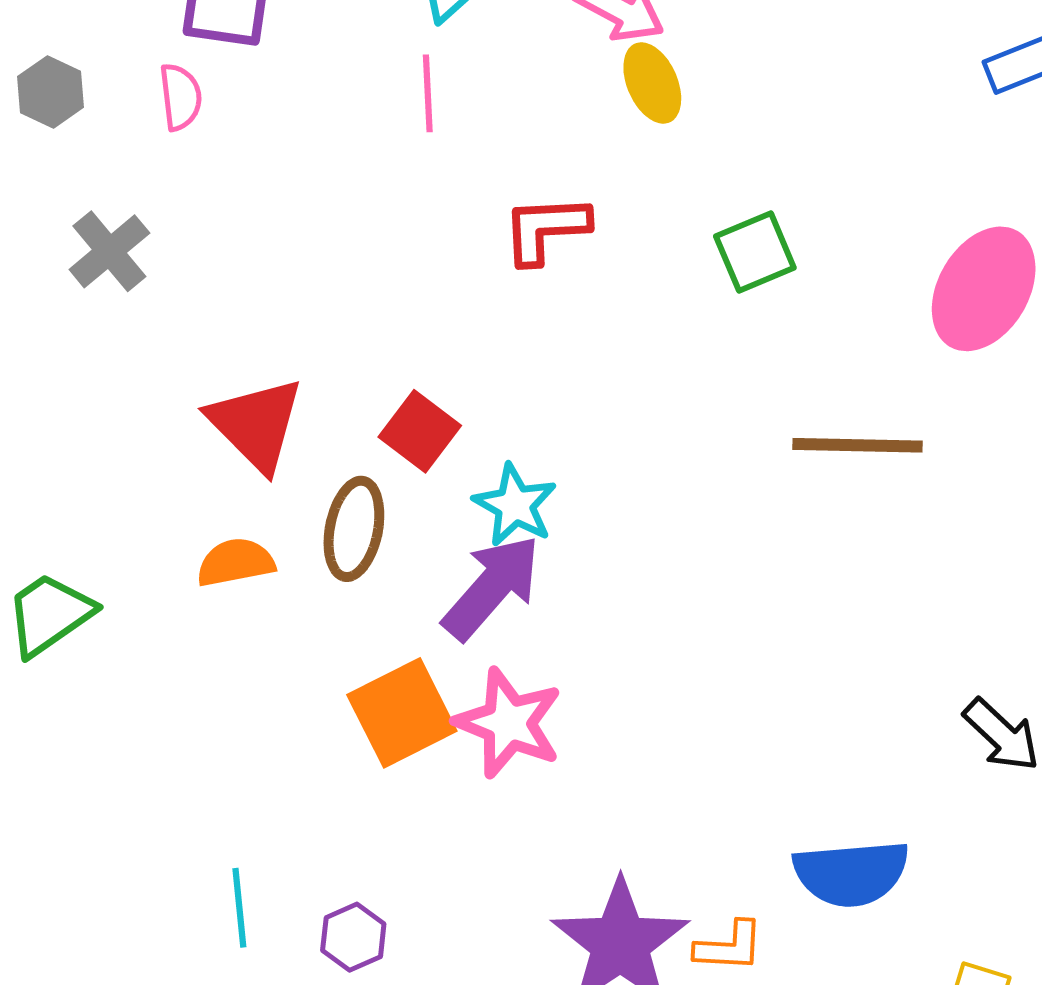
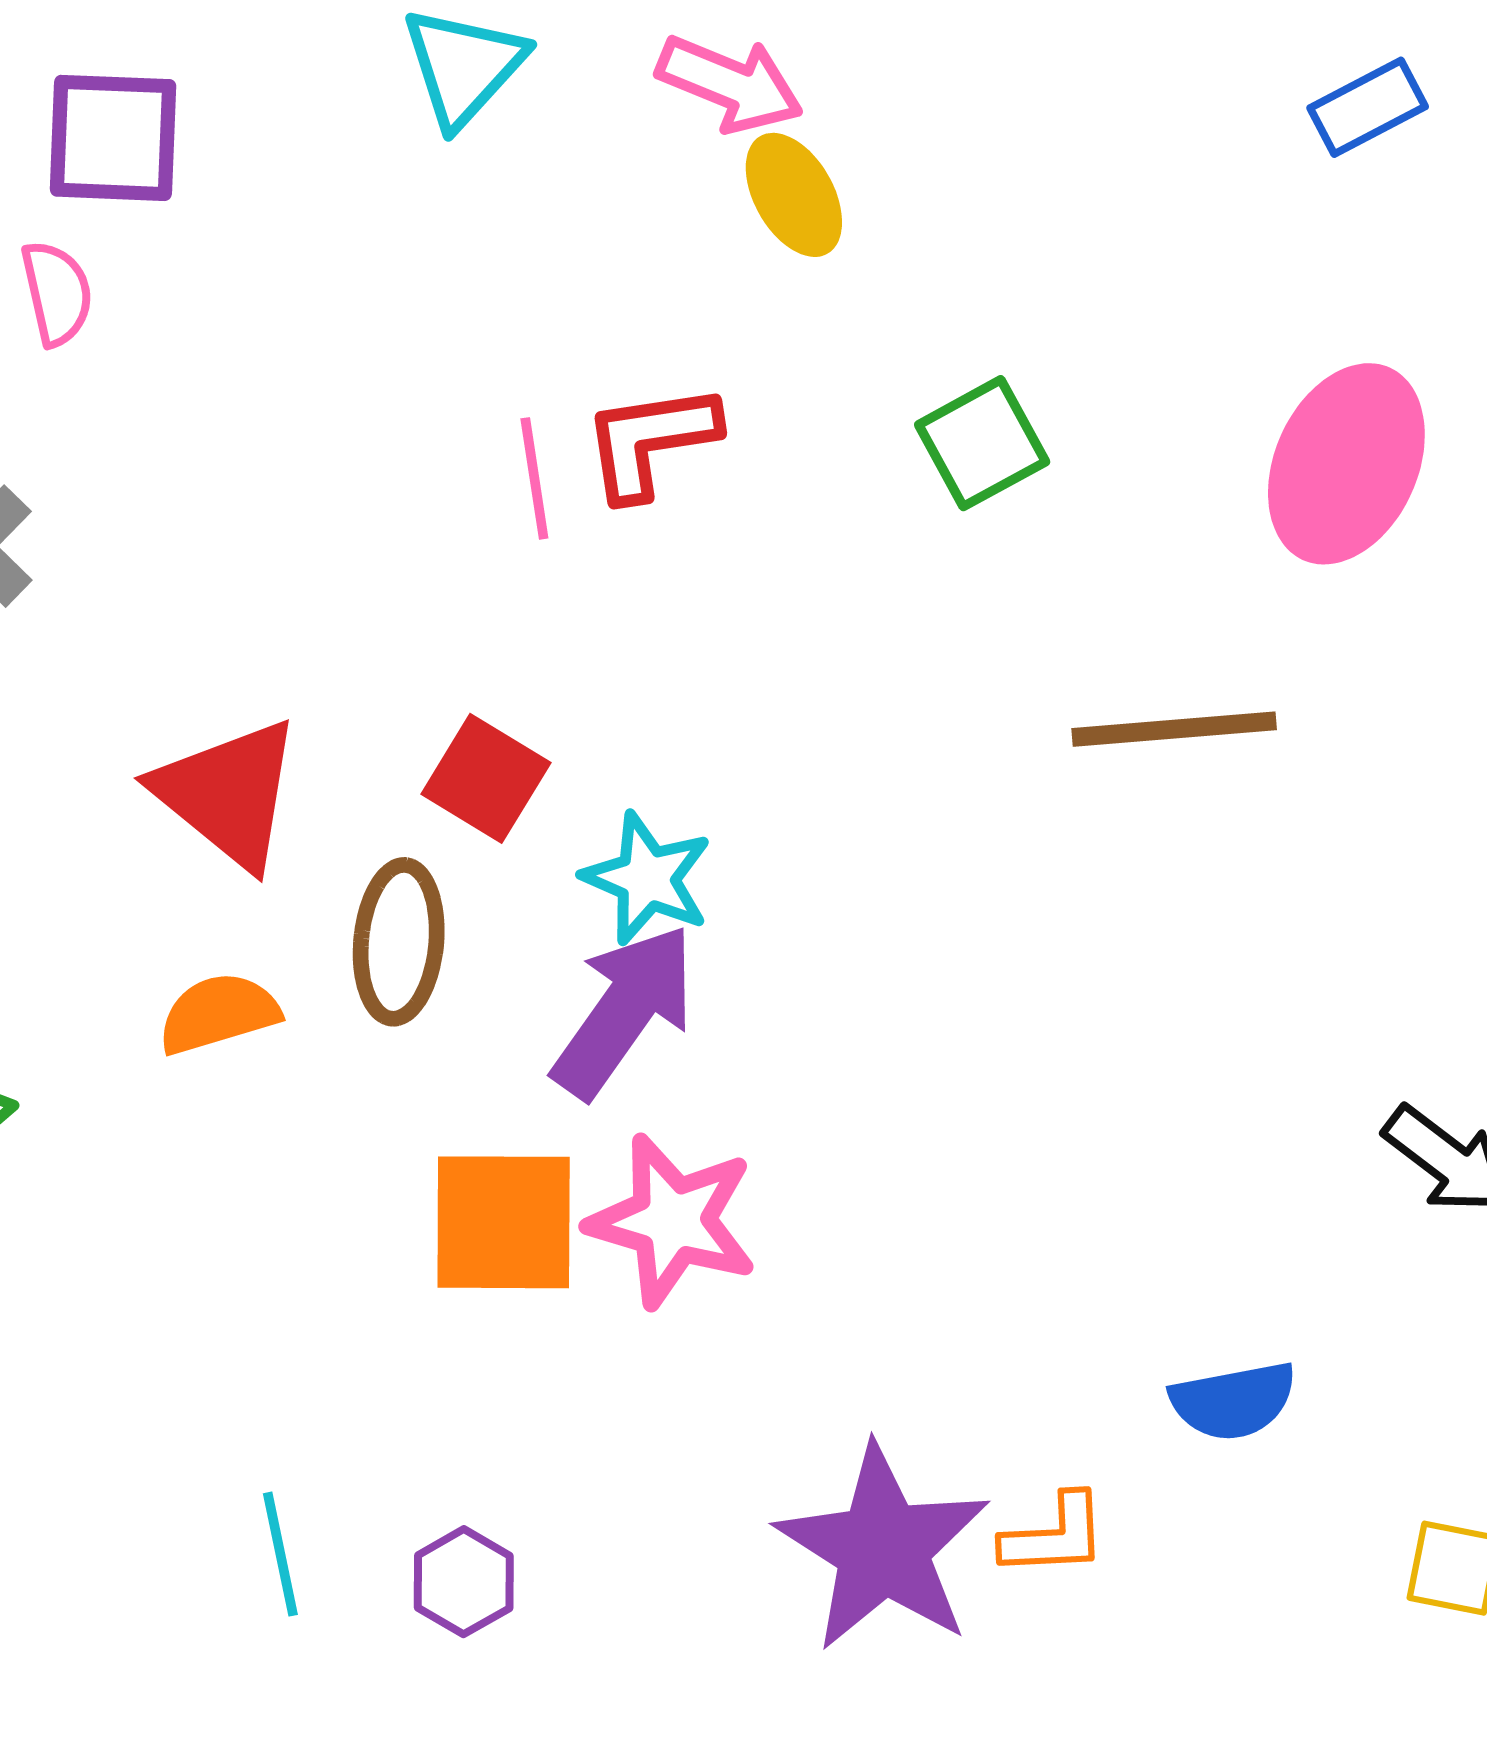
pink line: (428, 93) -> (534, 478), moved
orange square: (402, 713) -> (504, 1222), turned 33
blue semicircle: (851, 873) -> (1233, 1401), size x0.7

